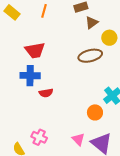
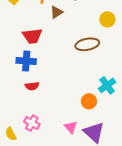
brown triangle: (92, 23) -> (56, 12), moved
yellow circle: (109, 38) -> (107, 19), moved
red semicircle: (46, 93) -> (32, 86), moved

